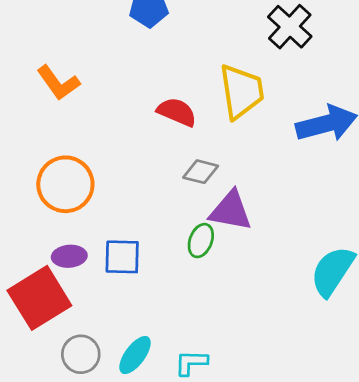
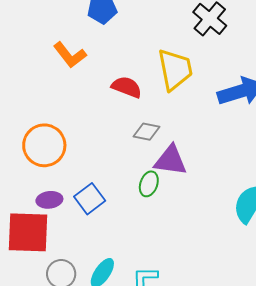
orange L-shape: (58, 83) -> (70, 55), moved
blue square: (122, 257) -> (90, 199), turned -36
red square: (39, 298) -> (28, 232), turned 36

